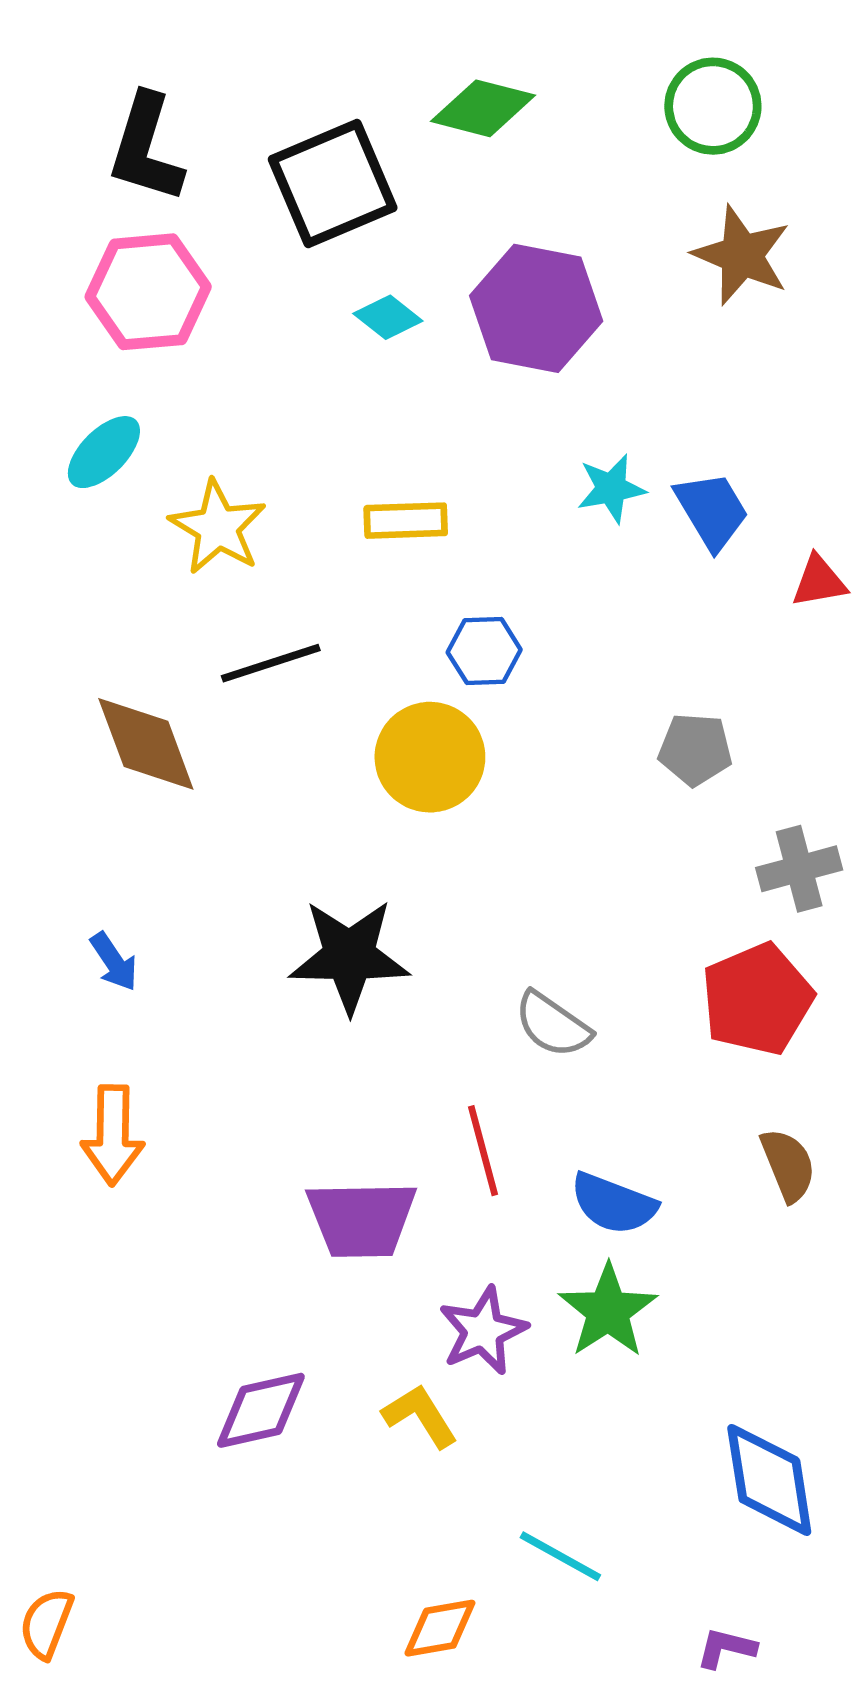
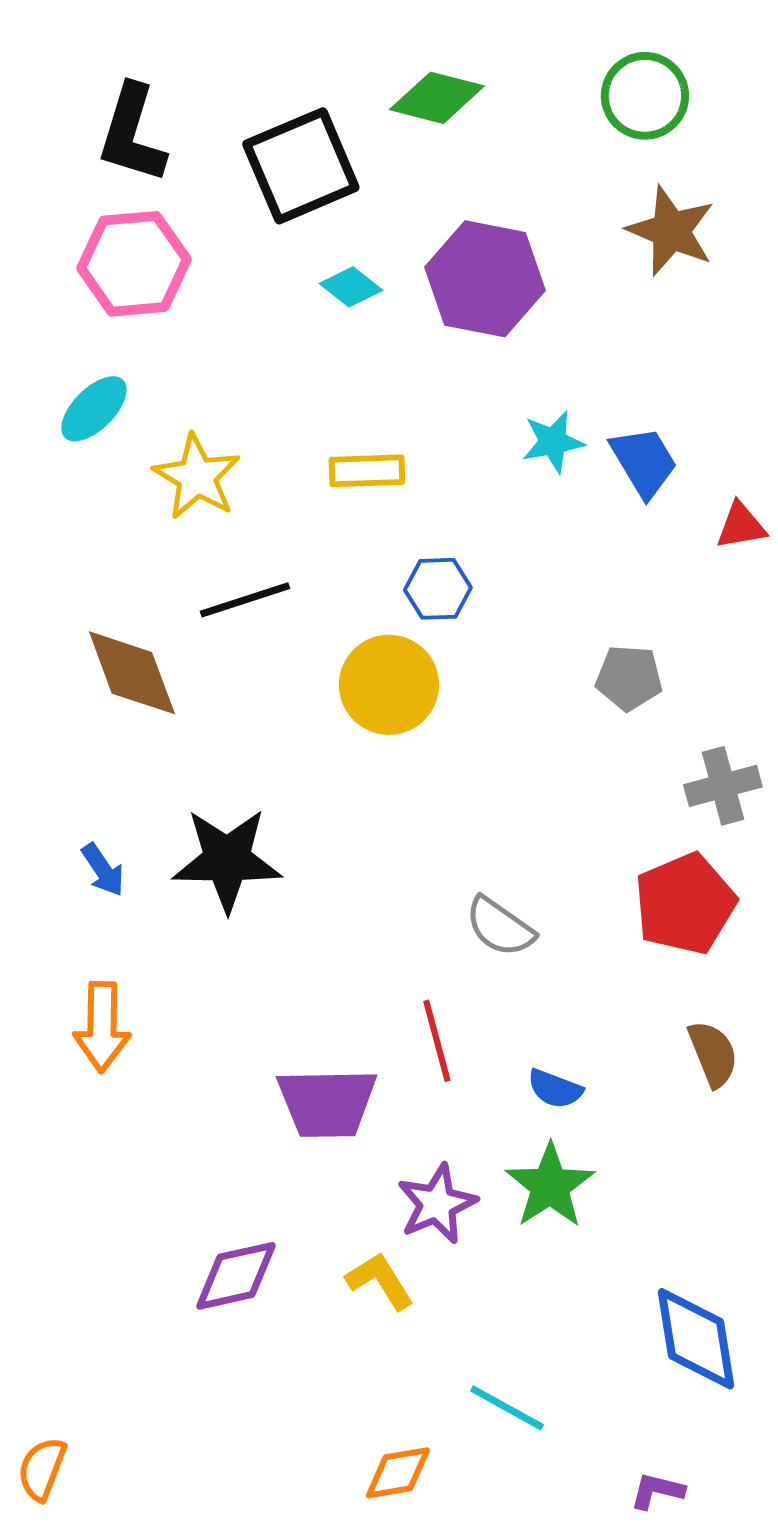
black star: (349, 956) -> (227, 860), moved
blue semicircle: (613, 1204) -> (555, 1089), size x0.7

